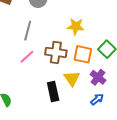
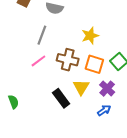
yellow star: (76, 26) -> (90, 36), turned -30
black rectangle: (53, 92) -> (61, 98), turned -30

